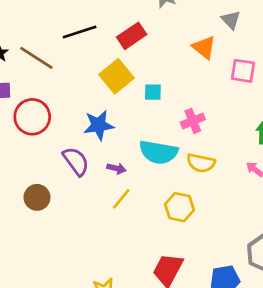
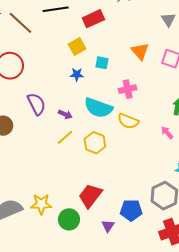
orange triangle: (204, 47) -> (140, 51), moved
yellow square: (117, 76) -> (77, 47), size x0.7
blue star: (99, 125) -> (77, 75), moved, size x0.6
yellow hexagon: (179, 207) -> (95, 143), moved

